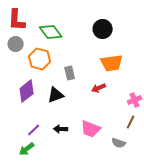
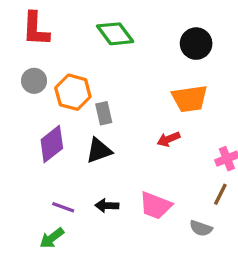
black circle: (103, 29) -> (196, 44), moved
green diamond: (51, 32) -> (115, 34), moved
gray circle: (16, 44) -> (34, 81), moved
gray rectangle: (70, 73) -> (104, 113), moved
purple line: (34, 130) -> (63, 207), turned 64

